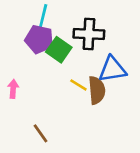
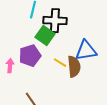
black cross: (89, 34) -> (55, 21), moved
purple pentagon: (39, 39) -> (30, 56), moved, turned -30

